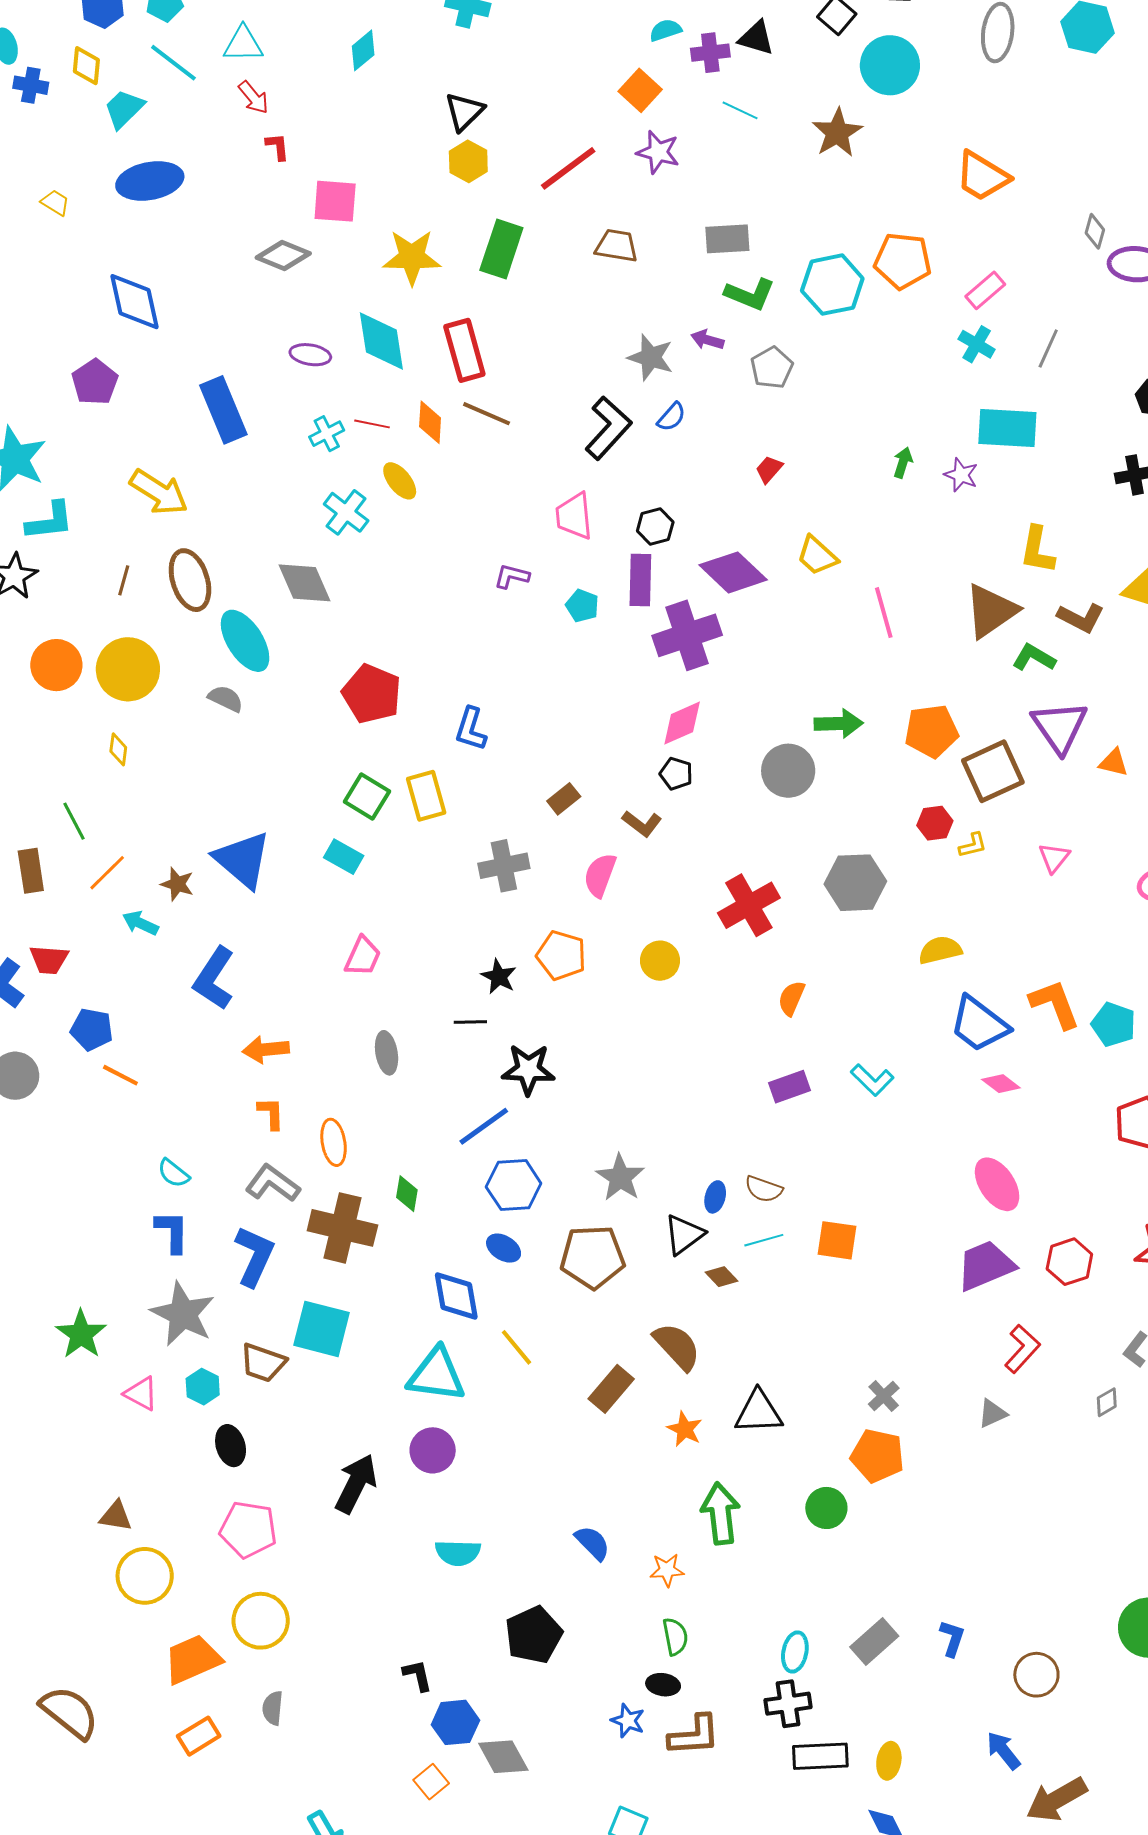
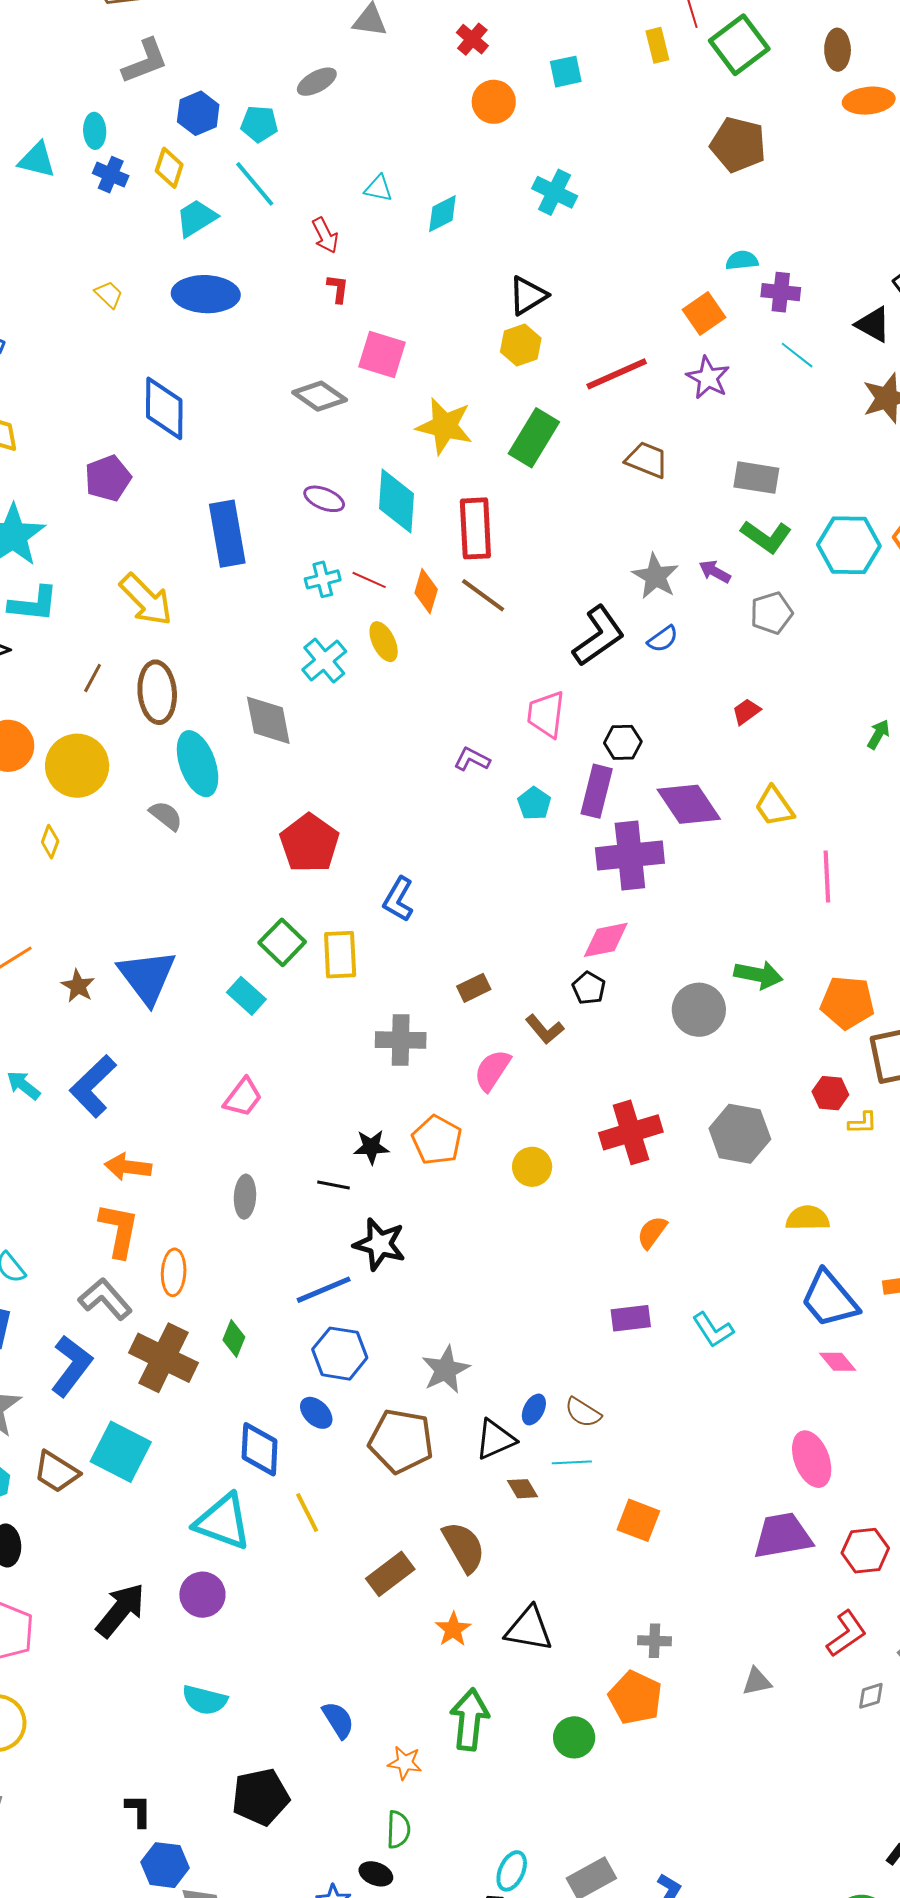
black triangle: (756, 38) -> (873, 324), moved
cyan triangle: (243, 44) -> (378, 188), moved, size x0.7
cyan arrow: (140, 923) -> (23, 1085), moved
black star: (499, 977) -> (371, 1147), turned 30
orange L-shape: (271, 1113) -> (119, 1230), size x1.6
orange square: (837, 1240) -> (638, 1520), moved
red L-shape: (1022, 1349) -> (846, 1634), moved
gray cross: (884, 1396) -> (654, 1641), turned 32

